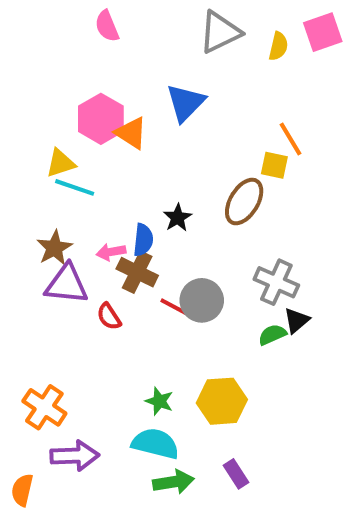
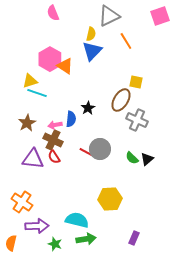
yellow semicircle: (278, 46) -> (91, 34), moved
orange line: (290, 139) -> (126, 41), moved
brown cross: (137, 272) -> (53, 140), moved
gray cross: (276, 282) -> (137, 120), moved
purple triangle: (67, 284) -> (33, 159), moved
green semicircle: (272, 335) -> (132, 158), moved, turned -112
green star: (159, 401) -> (55, 244), moved
purple rectangle: (236, 474) -> (134, 238), moved, turned 56

